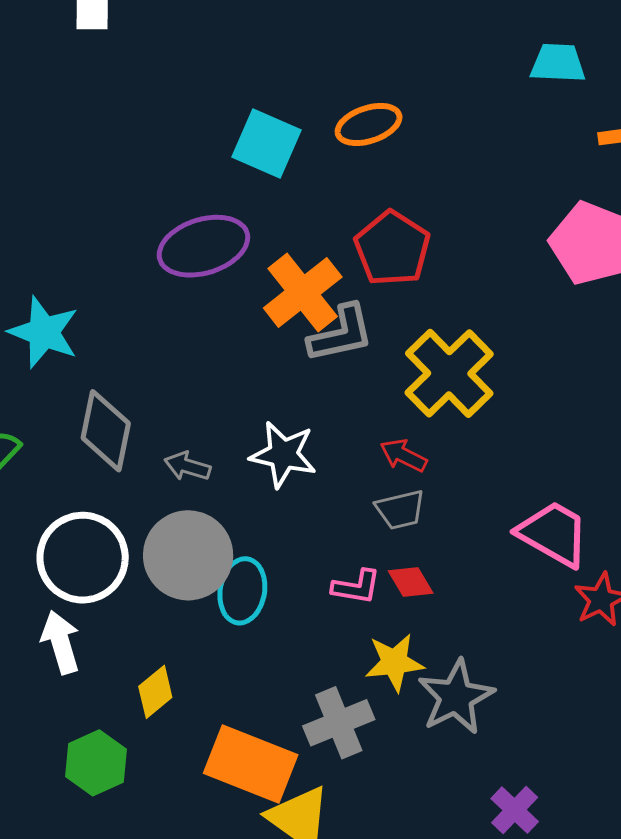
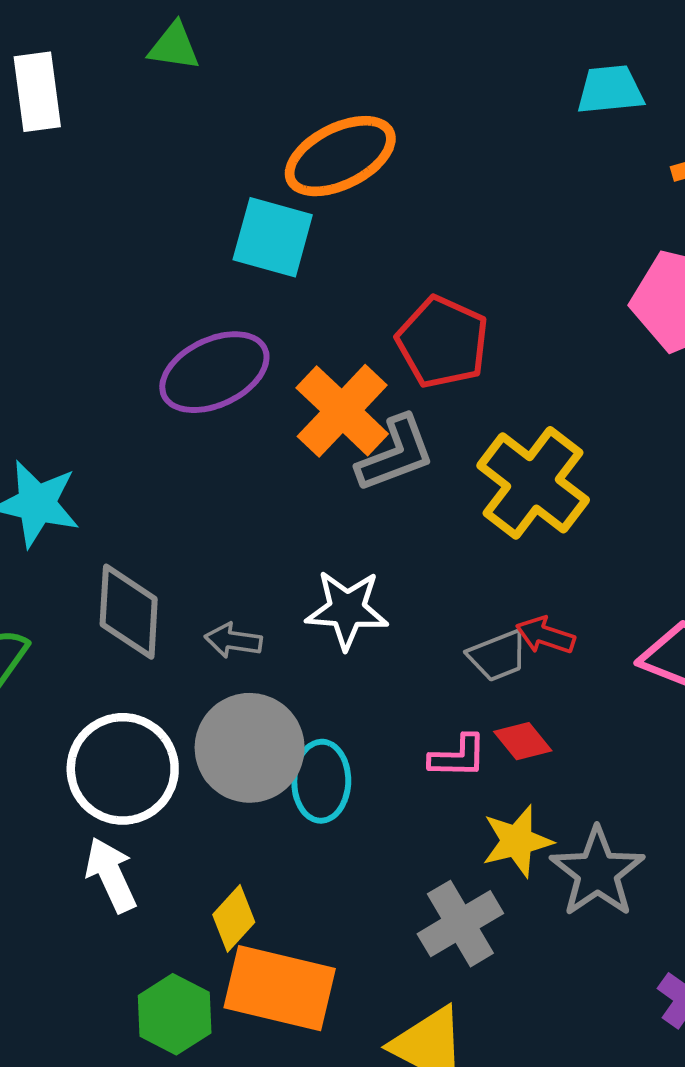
orange ellipse: (369, 124) -> (340, 156), moved, size x1.4
red arrow: (403, 455) -> (545, 635), moved
orange rectangle: (251, 764) -> (280, 988), moved

